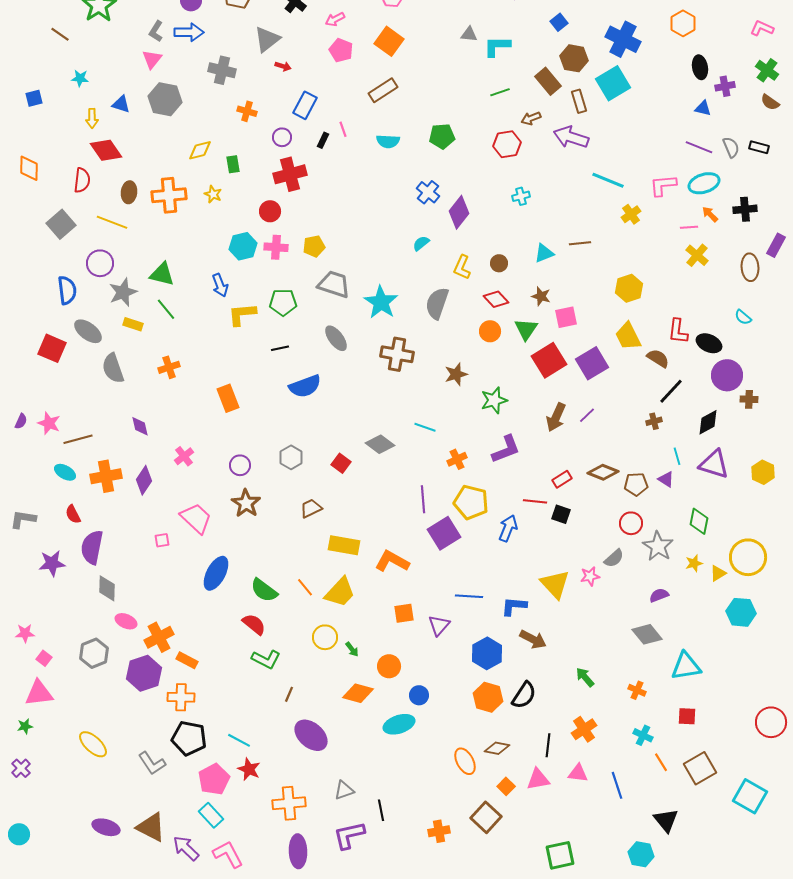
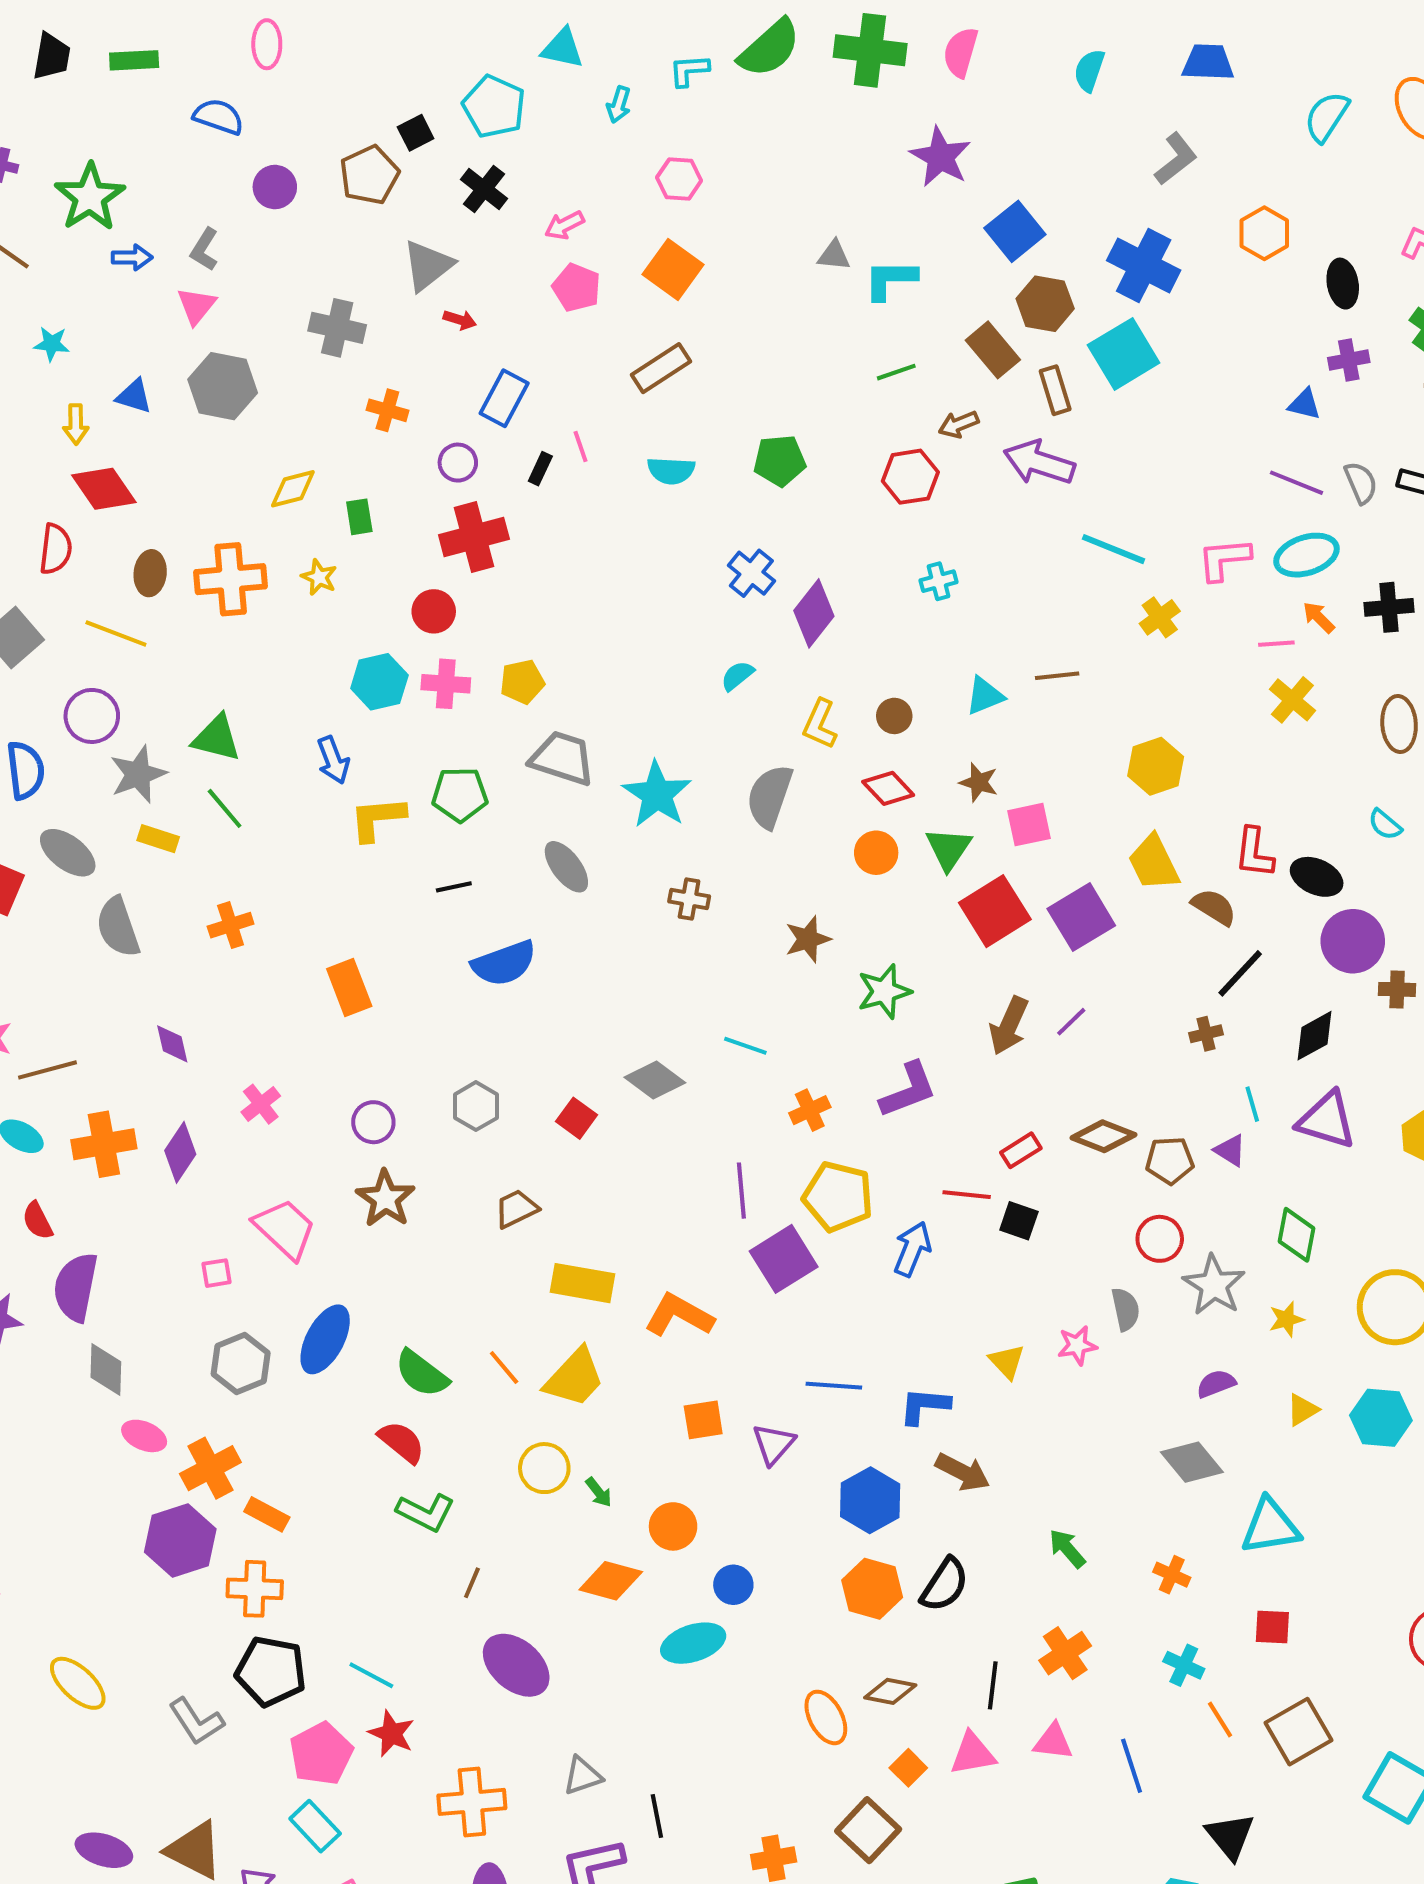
blue square: (559, 22) -> (1015, 231), size x1.6
blue arrow: (189, 32) -> (132, 257), moved, size x0.7
black ellipse: (700, 67) -> (1343, 284), moved
brown cross: (397, 354) -> (689, 899), size x0.6
gray semicircle: (614, 558) -> (1126, 1309), turned -60
yellow triangle: (718, 573) -> (1302, 1410), moved
yellow triangle: (555, 584) -> (1007, 1362), size x0.6
gray hexagon: (94, 653) -> (241, 1364), moved

